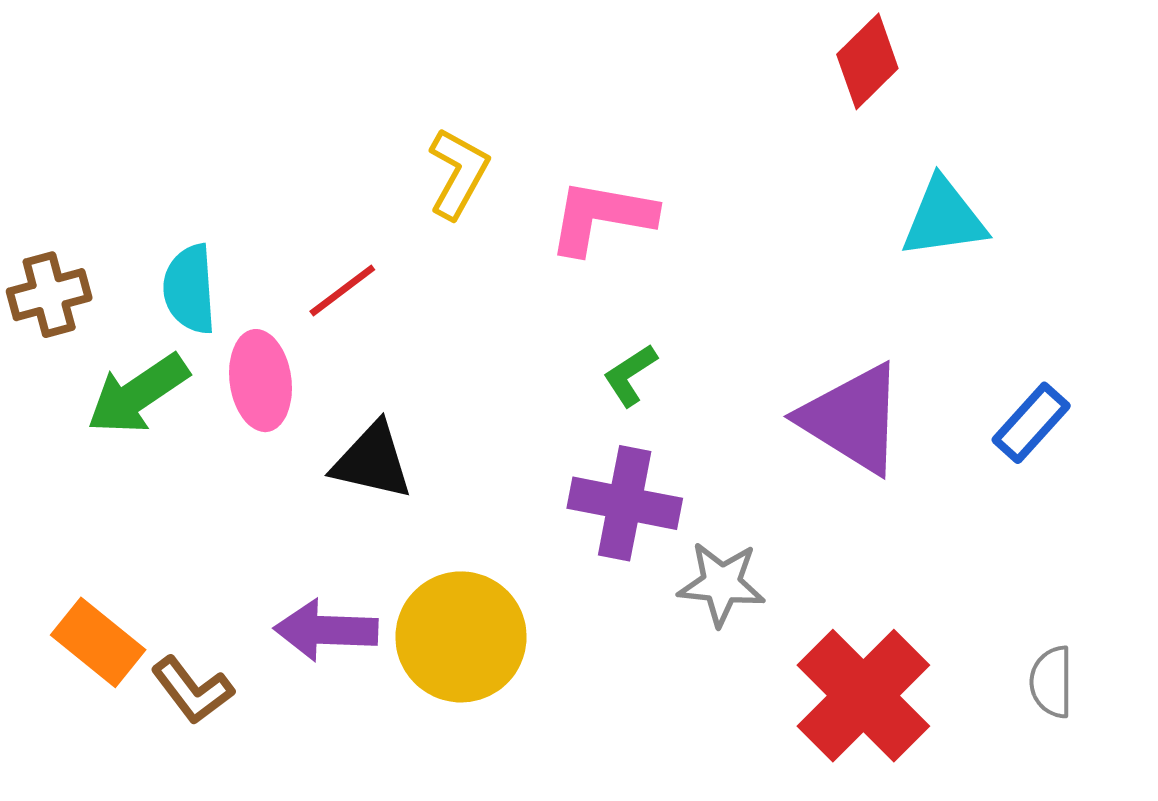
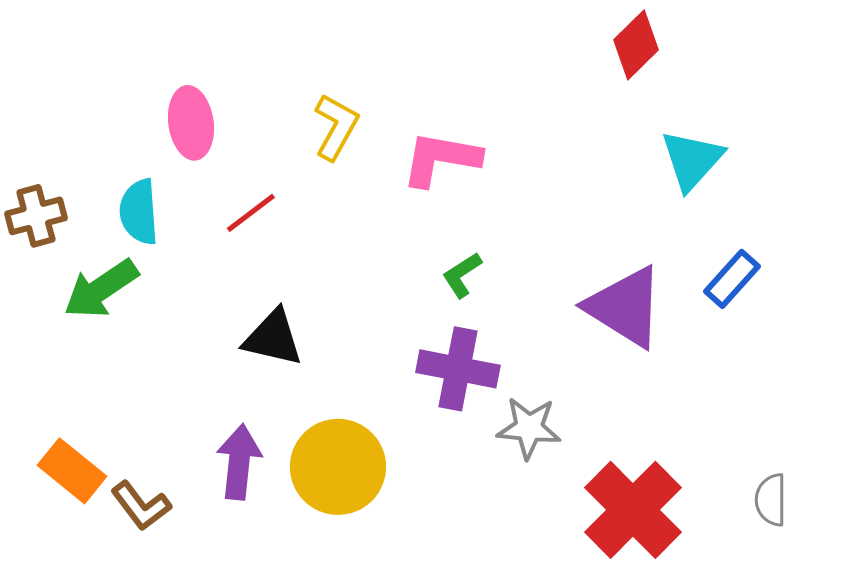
cyan triangle: (944, 218) -> (692, 160), turned -40
pink ellipse: (261, 381) -> (191, 123), moved
blue rectangle: (1031, 423) -> (732, 279), moved
purple arrow: (326, 630) -> (239, 462), turned 94

